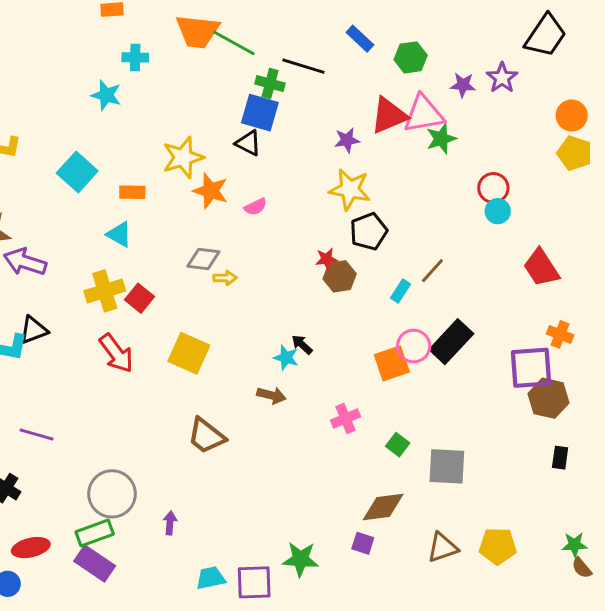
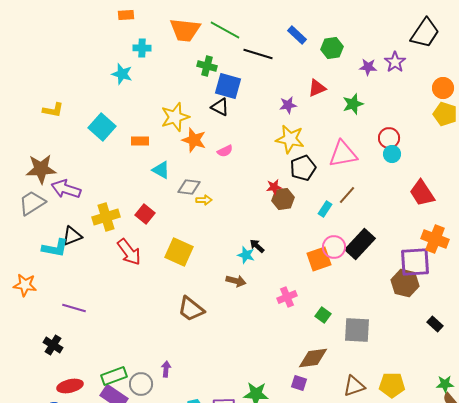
green line: (234, 43) -> (225, 30), moved
green cross: (270, 84) -> (207, 66), moved
pink triangle: (424, 114) -> (343, 154), moved
red triangle: (389, 115) -> (317, 88), size x0.7
cyan triangle: (119, 234) -> (161, 170), moved
yellow cross: (105, 291) -> (106, 217), moved
orange cross: (560, 334) -> (435, 239), size x1.5
brown hexagon: (548, 398) -> (405, 283), moved
black rectangle: (560, 458) -> (435, 324), turned -56
gray circle: (112, 494) -> (141, 384), moved, size x0.7

